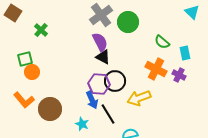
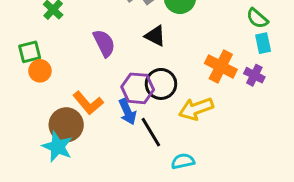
purple semicircle: (100, 42) -> (104, 43), moved
green semicircle: (162, 42) -> (257, 18), moved
black triangle: (103, 57) -> (155, 36), moved
orange L-shape: (24, 100) -> (88, 103), moved
cyan star: (82, 124) -> (57, 147), moved, size x1.5

